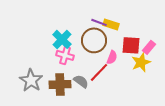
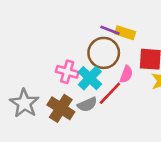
cyan cross: (62, 39) -> (90, 78), moved
gray semicircle: (81, 81) -> (87, 105), turned 119
brown cross: (60, 84) -> (61, 108), turned 35

